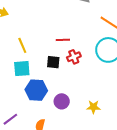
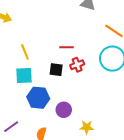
yellow star: (93, 107) -> (87, 127), moved

